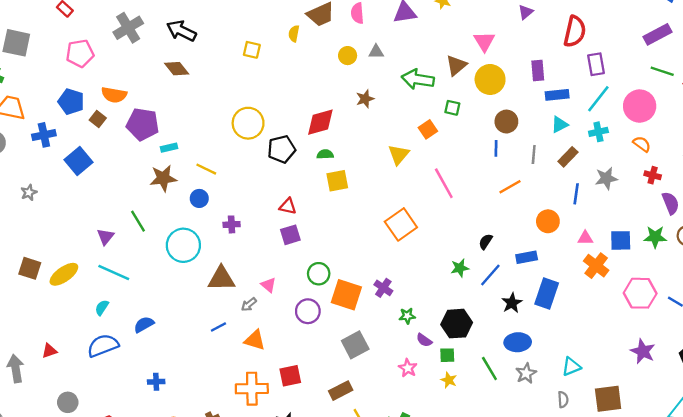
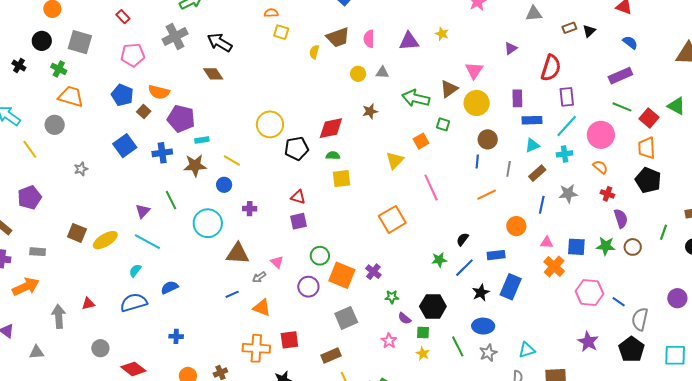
yellow square: (252, 50) -> (281, 32), moved
blue cross: (44, 135) -> (162, 153), moved

